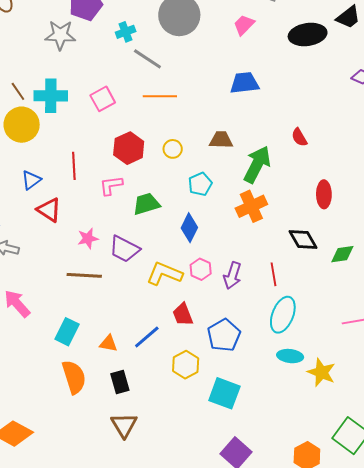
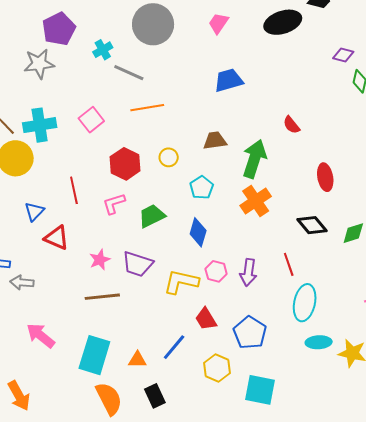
cyan rectangle: (67, 332) -> (94, 355), size x1.4

